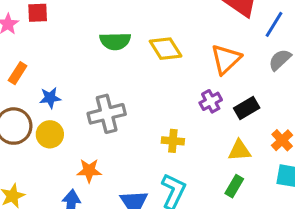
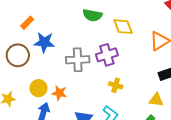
blue star: (50, 98) -> (44, 42), size x1.5
purple cross: (211, 101) -> (107, 55), moved, size x1.5
yellow circle: (50, 134) -> (38, 88), moved

